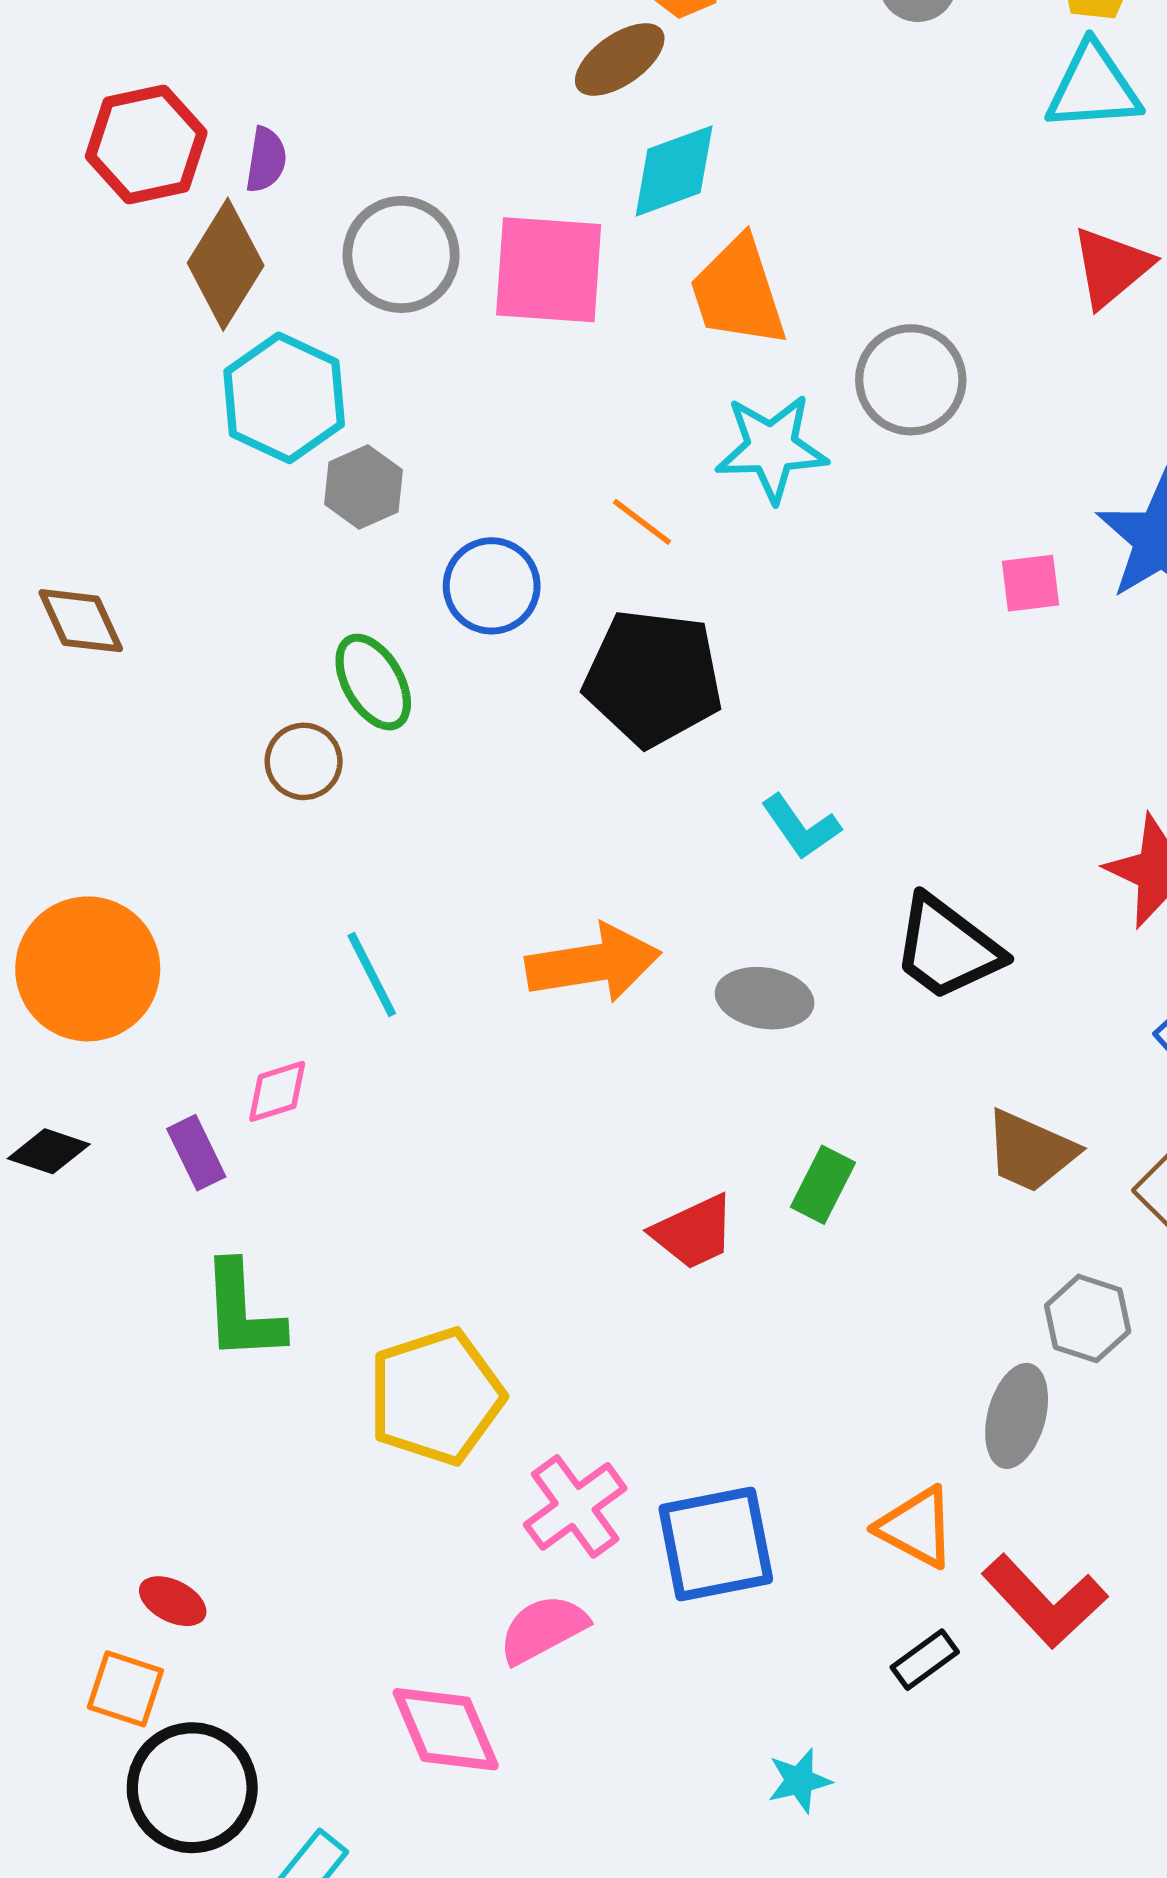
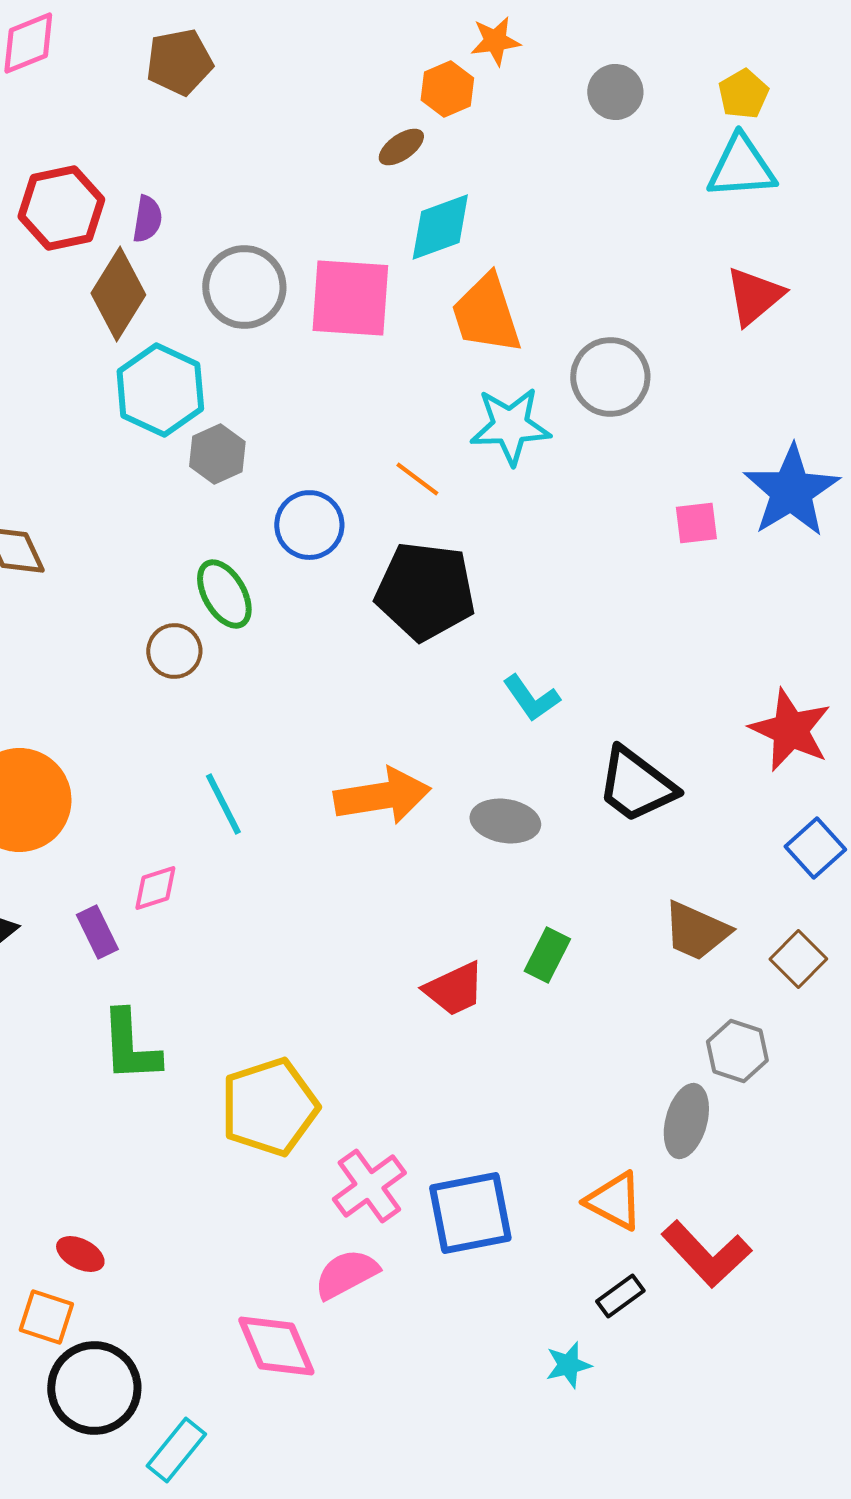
brown ellipse: (620, 60) -> (401, 147), size x0.7
cyan star: (799, 1781) -> (568, 1365), moved

